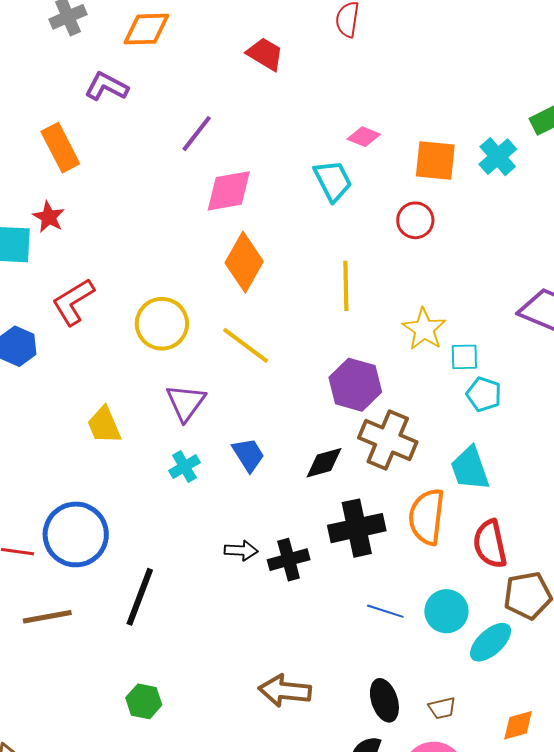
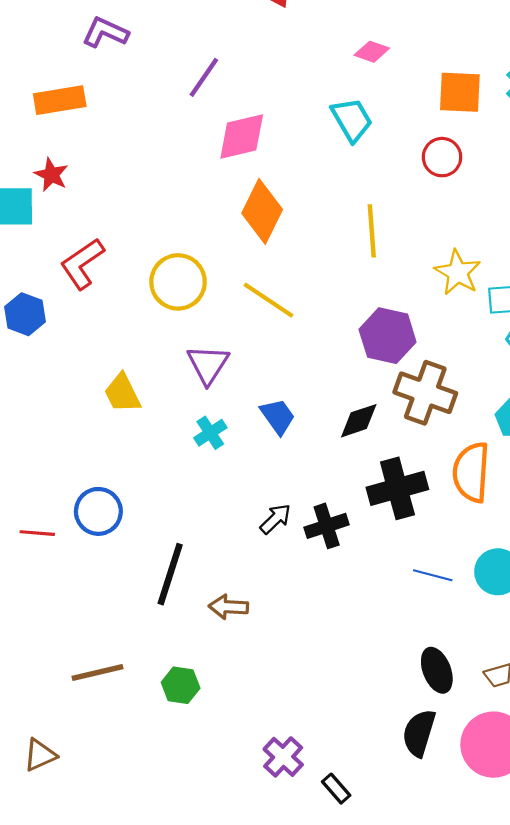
pink diamond: (364, 137) -> (372, 52), moved
orange rectangle: (60, 148) -> (60, 100), turned -69
blue circle: (76, 534) -> (98, 511), size x0.7
black arrow: (241, 550) -> (275, 519), turned -44
brown line: (47, 617) -> (97, 673), moved
brown arrow: (285, 691) -> (228, 607), moved, size x0.7

